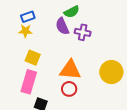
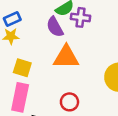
purple cross: (83, 32) -> (80, 17), moved
orange triangle: (70, 70) -> (66, 57), moved

